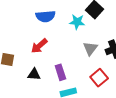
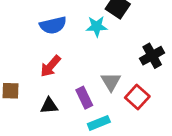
gray triangle: (90, 48) -> (111, 82), moved

